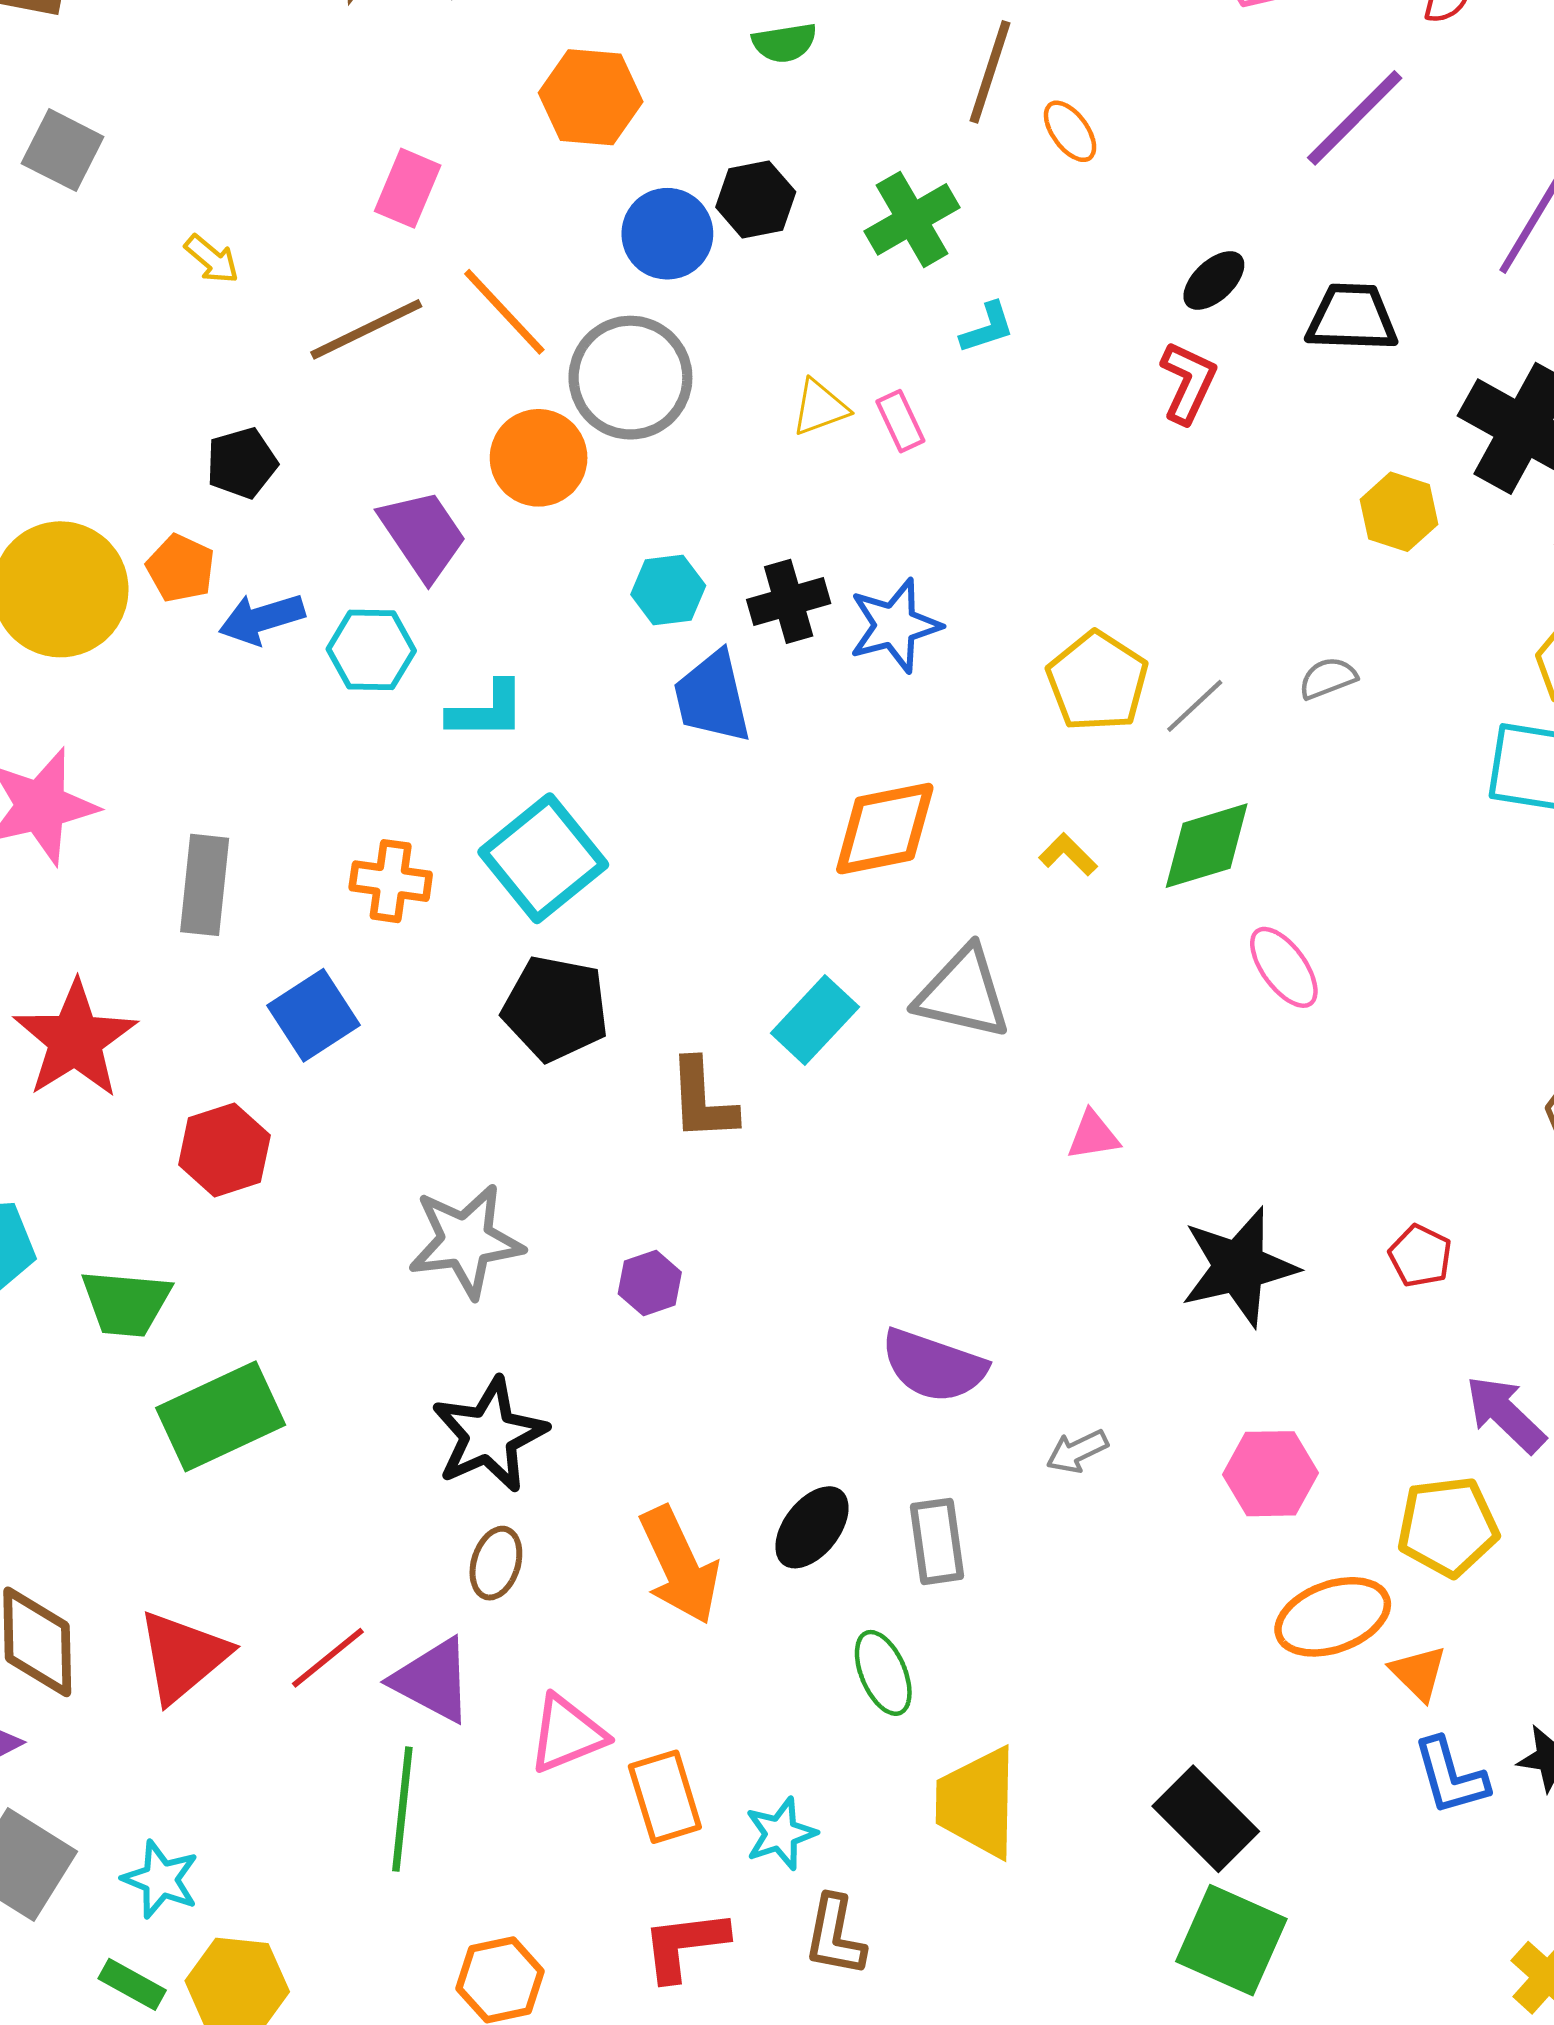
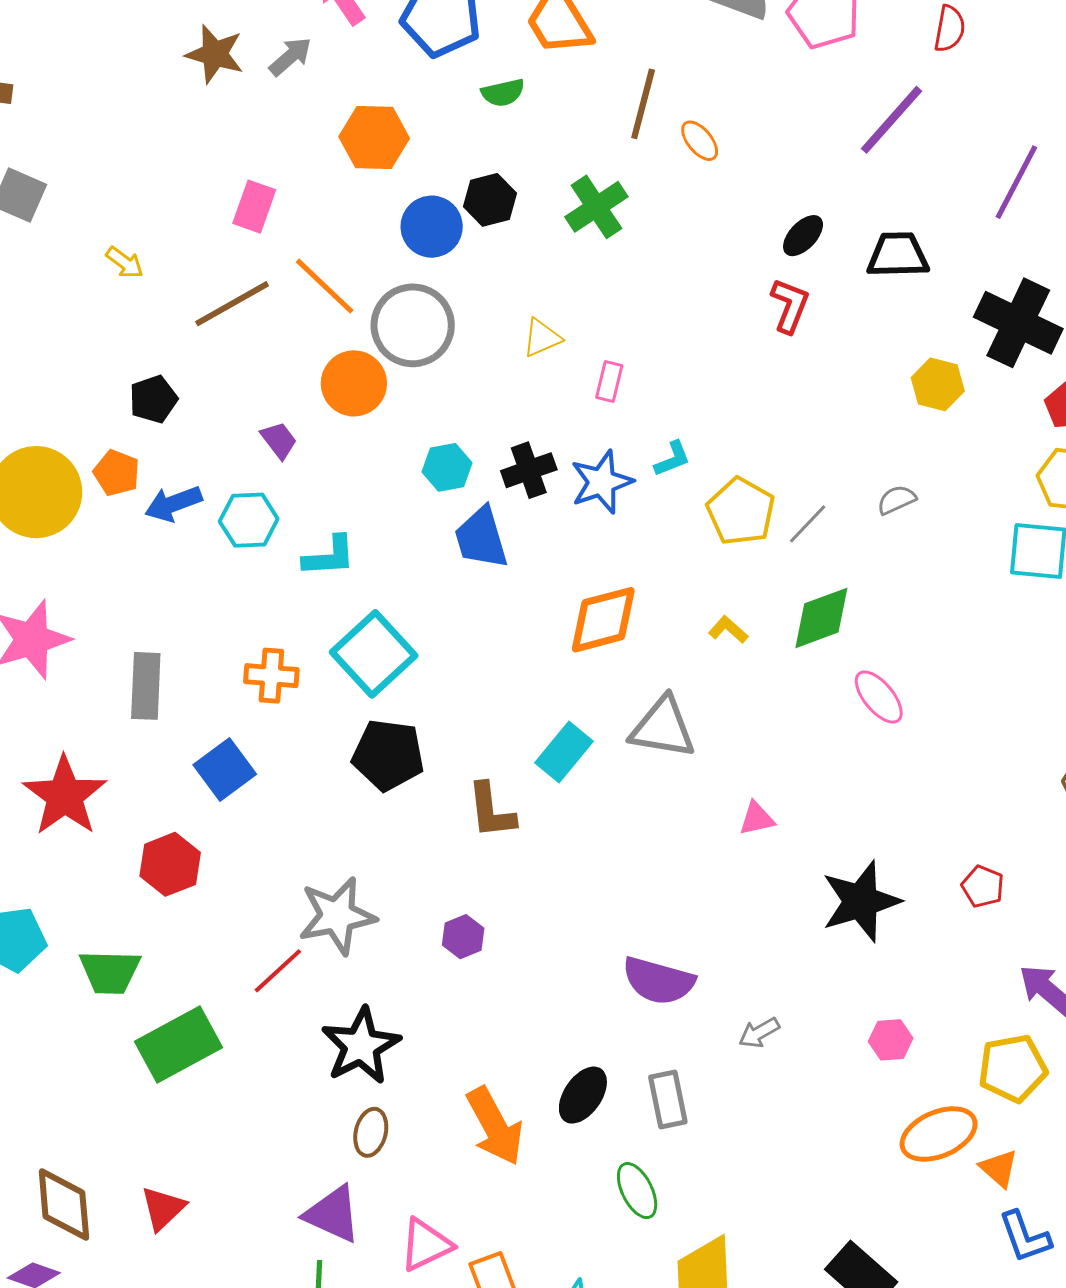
cyan L-shape: (987, 328) -> (672, 459), moved
pink rectangle: (900, 421) -> (609, 381), moved, turned 42
purple trapezoid: (423, 535) -> (279, 440), size x0.6
pink hexagon: (1271, 1474) -> (891, 1040), size x0.7
red triangle: (183, 1656) -> (163, 1208), size x0.7
red line: (328, 1658) -> (278, 971), moved

